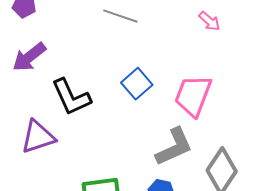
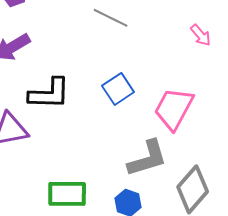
black L-shape: (71, 97) -> (49, 94), turned -72

